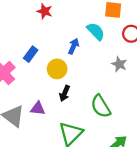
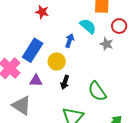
blue rectangle: (31, 54) -> (33, 50), size x1.6
gray star: (119, 64) -> (106, 44), moved
purple triangle: (38, 109) -> (36, 81), moved

